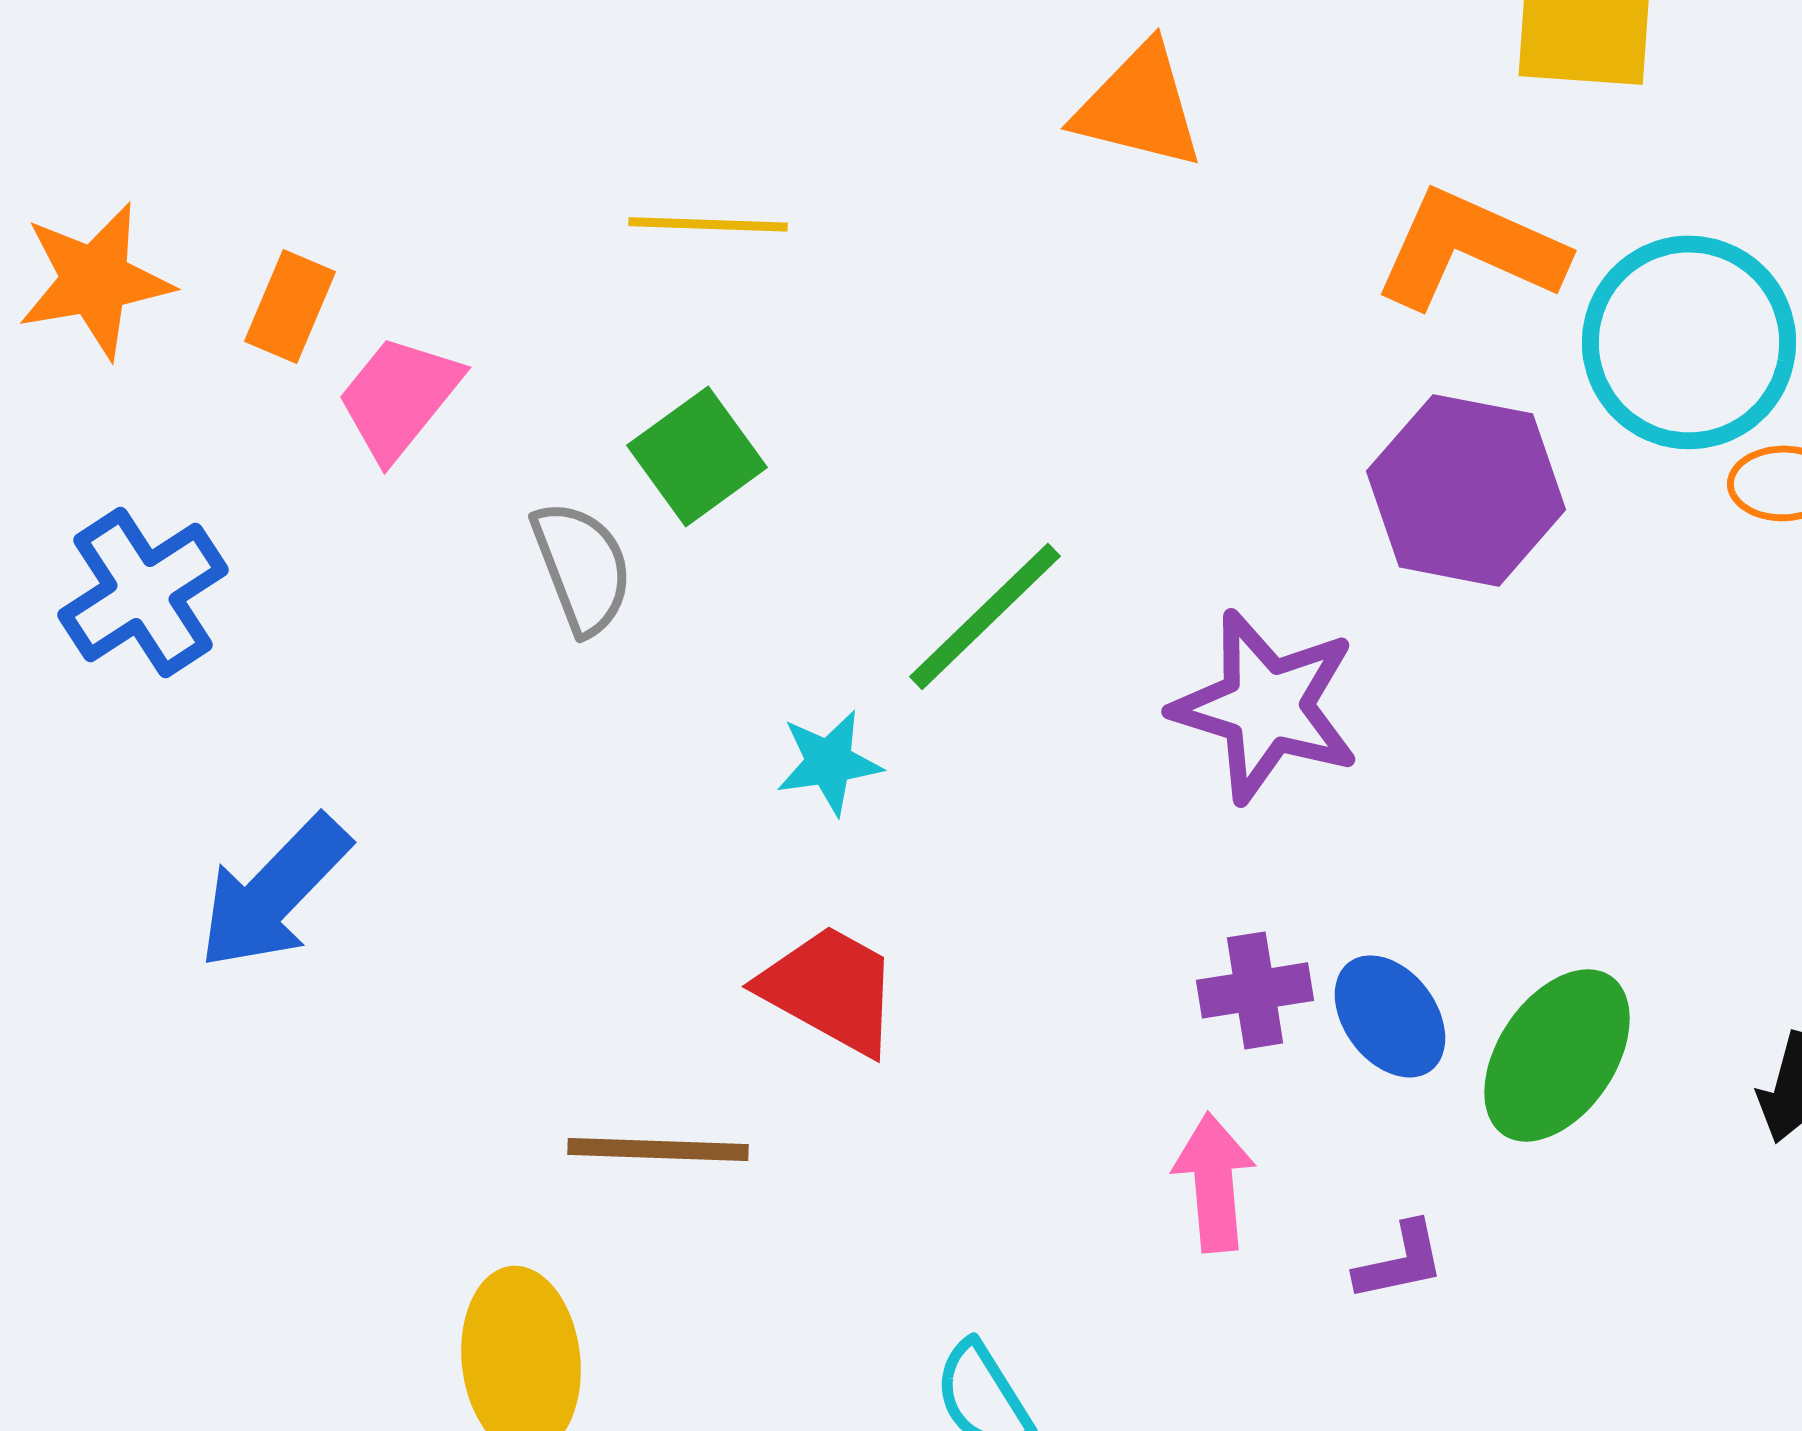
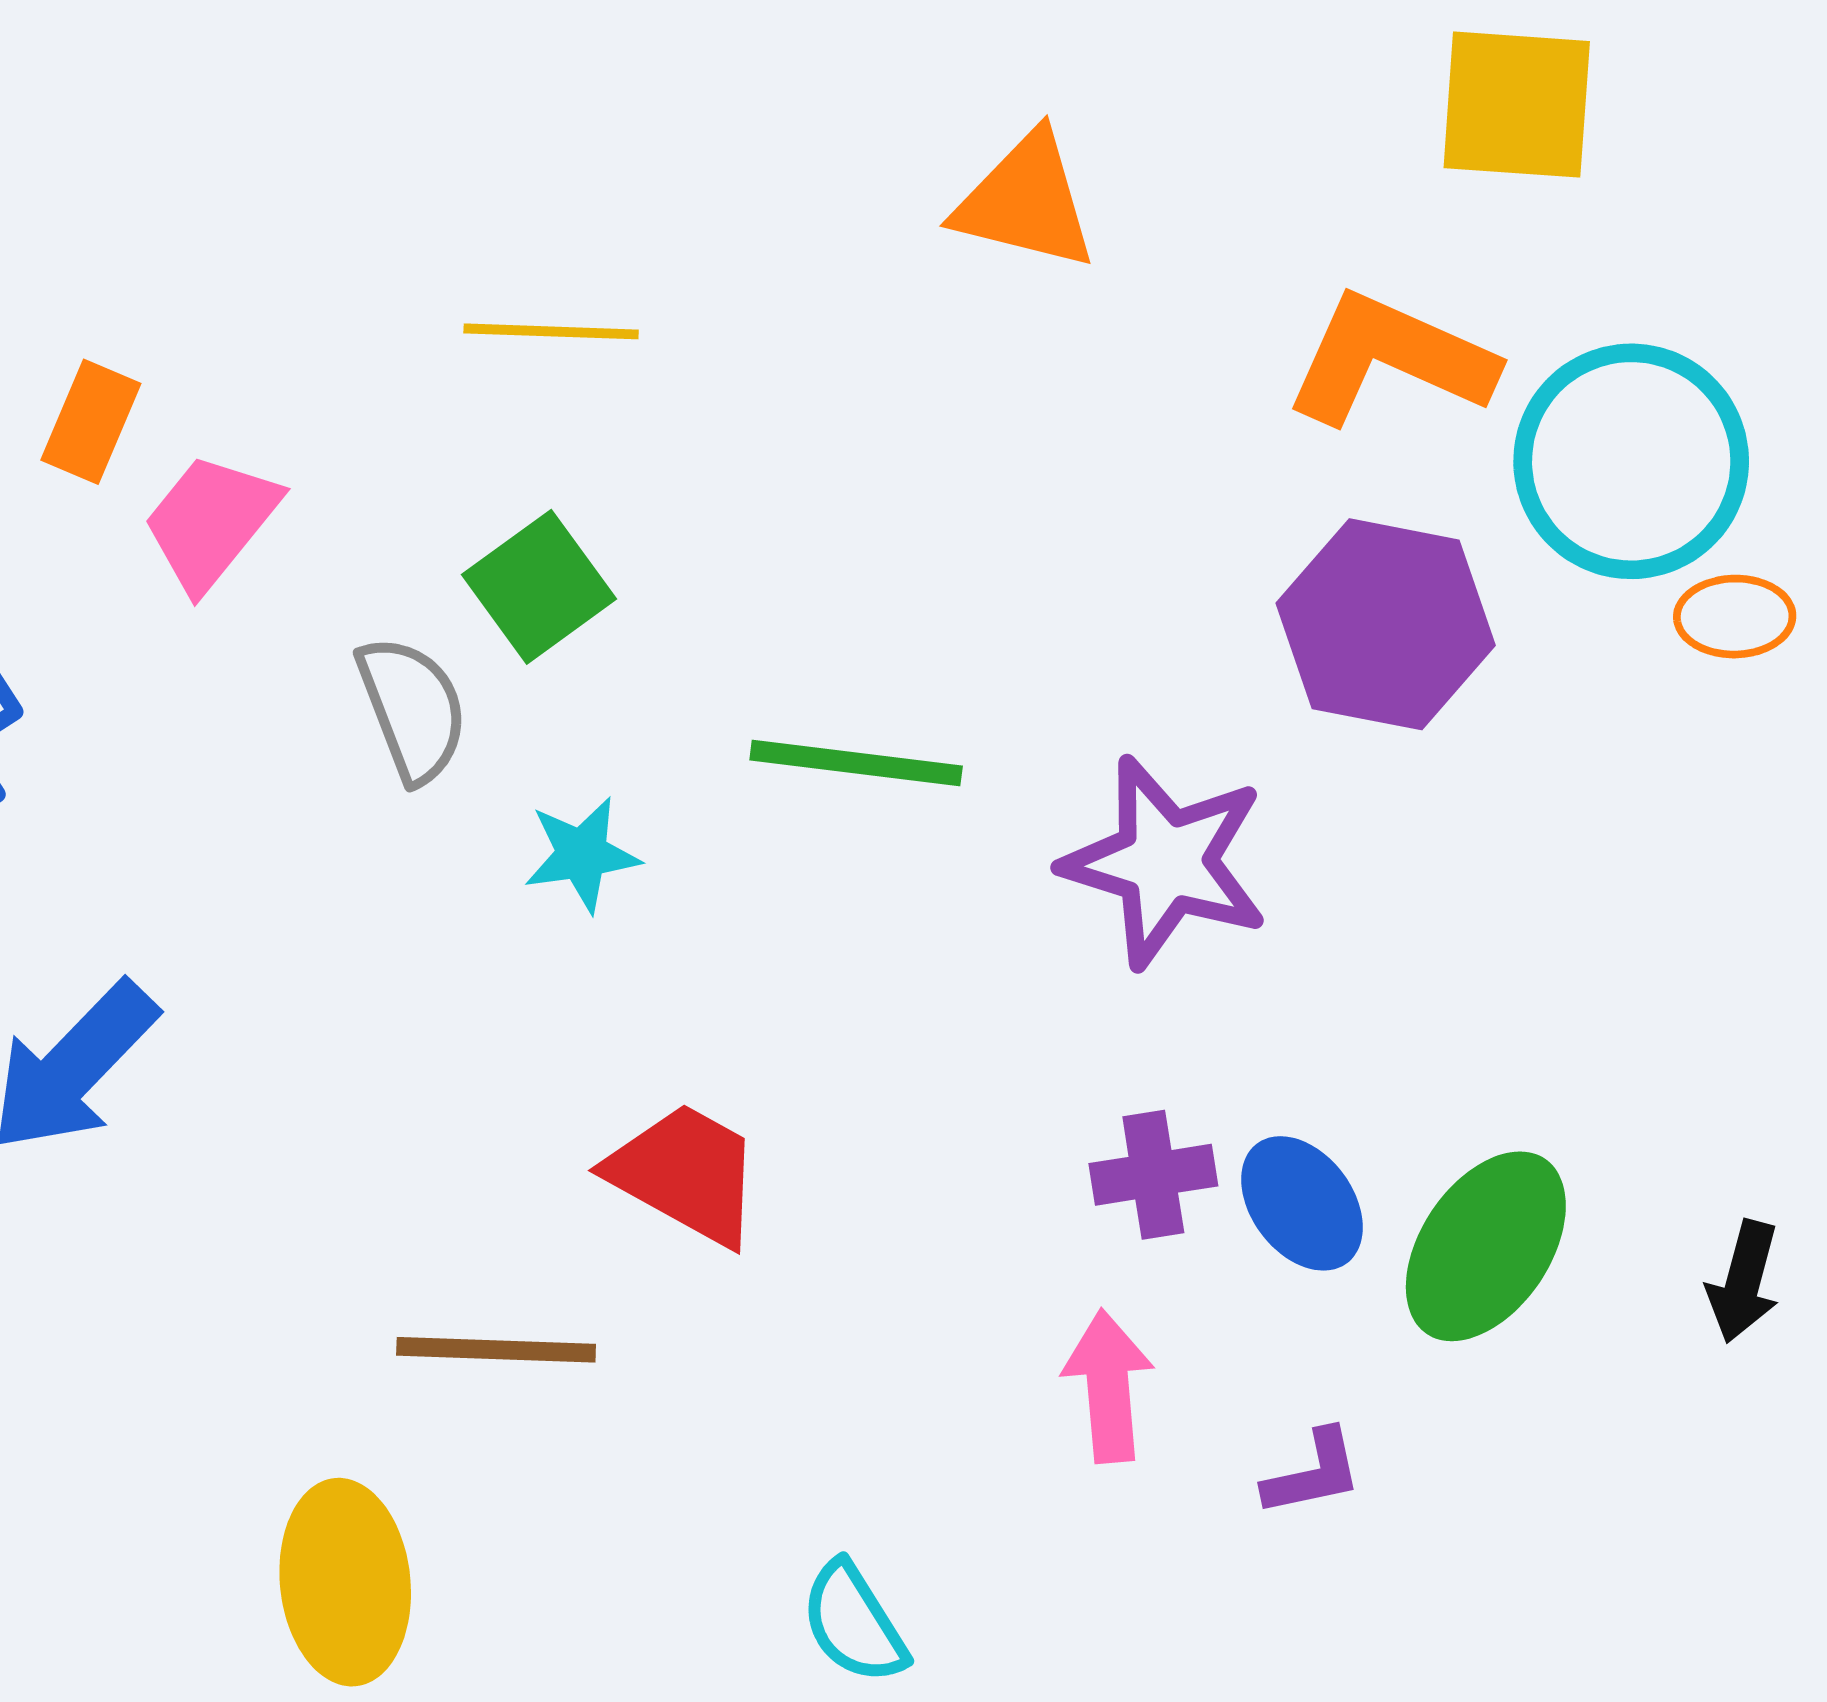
green line: (985, 616) -> (856, 763), turned 51
cyan star: (829, 762) -> (582, 854), moved

